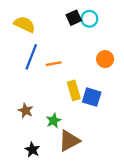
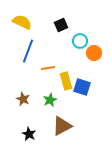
black square: (74, 18) -> (61, 25), moved
cyan circle: (89, 19) -> (80, 41), moved
orange line: (54, 64) -> (48, 68), moved
green star: (54, 121) -> (50, 100), moved

